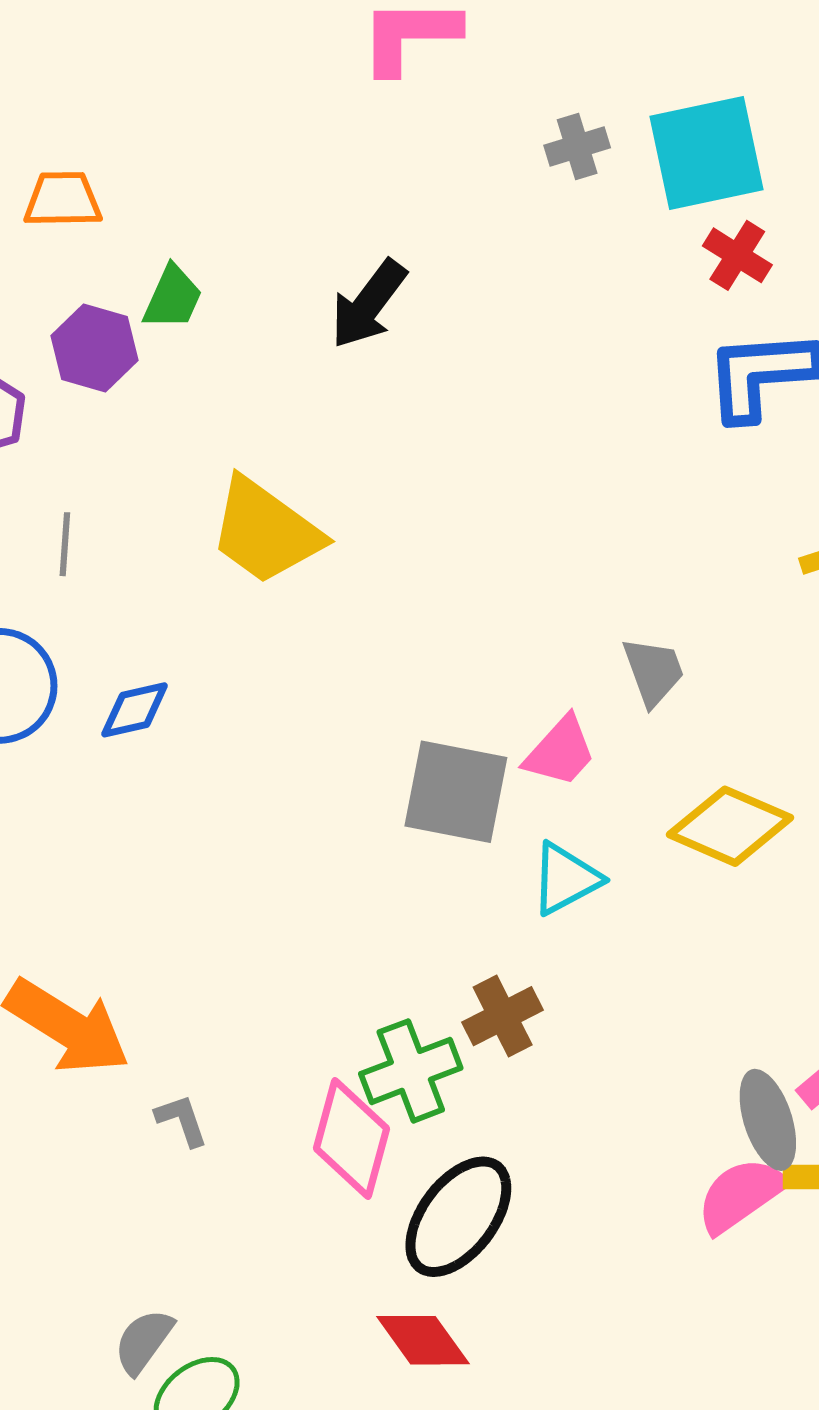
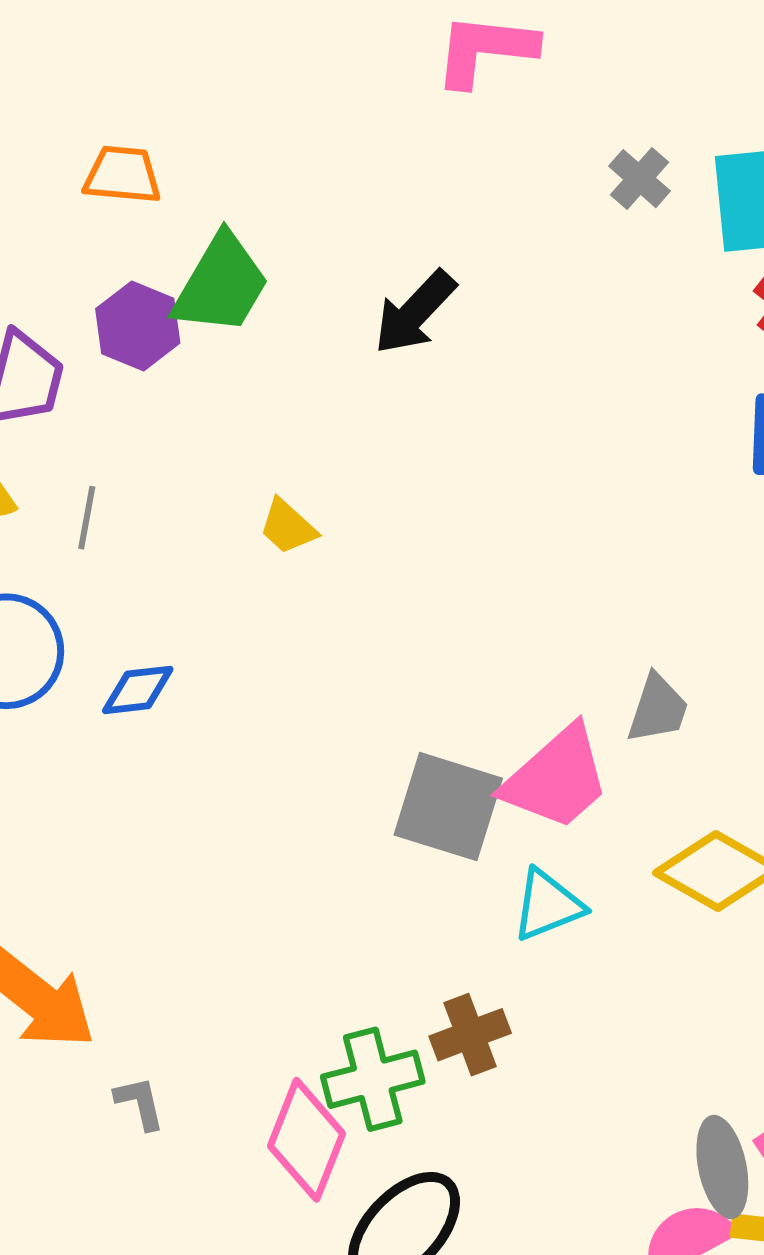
gray cross: (577, 146) -> (640, 179), turned -38
green trapezoid: (173, 298) -> (221, 284), size x1.6
yellow trapezoid: (266, 531) -> (288, 527), size x0.5
gray trapezoid: (653, 671) -> (658, 709), turned 32
pink trapezoid: (560, 752) -> (556, 778), size x1.5

